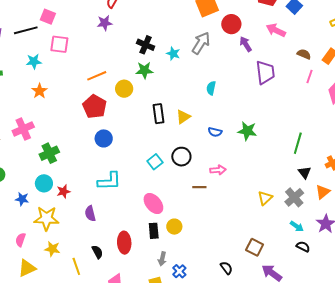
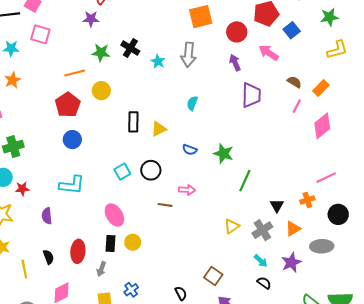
red circle: (231, 24) -> (237, 32), moved
gray arrow: (201, 43) -> (188, 55), turned 145
green star: (145, 70) -> (101, 53), moved
green line: (298, 143) -> (245, 181), moved
gray arrow: (162, 259) -> (101, 269), moved

